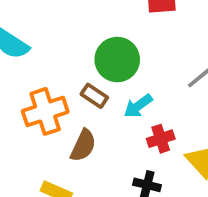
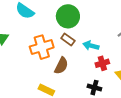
green circle: (117, 60) -> (68, 16), moved
cyan arrow: (138, 106) -> (91, 46), turned 49

